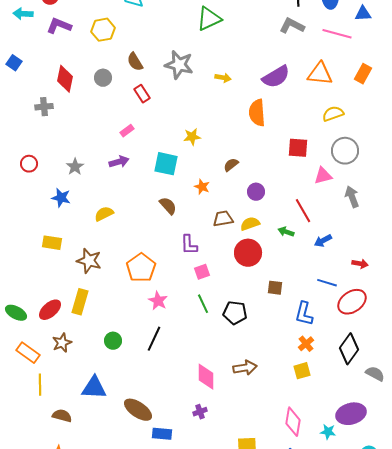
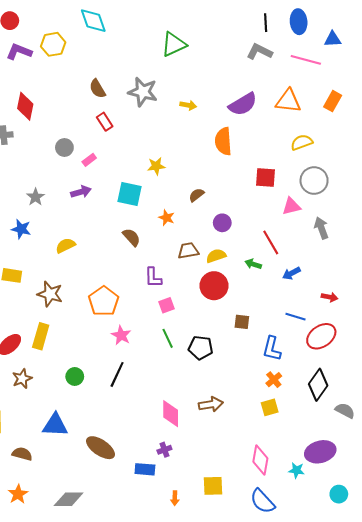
yellow hexagon: (103, 30) -> (53, 44), moved
gray circle: (103, 78) -> (64, 148), moved
blue rectangle: (162, 434) -> (145, 469), moved

